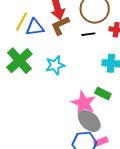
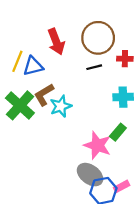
brown L-shape: (60, 26) -> (44, 95), moved
green rectangle: (103, 94) -> (118, 132), turned -70
gray ellipse: (89, 121) -> (90, 175), moved

